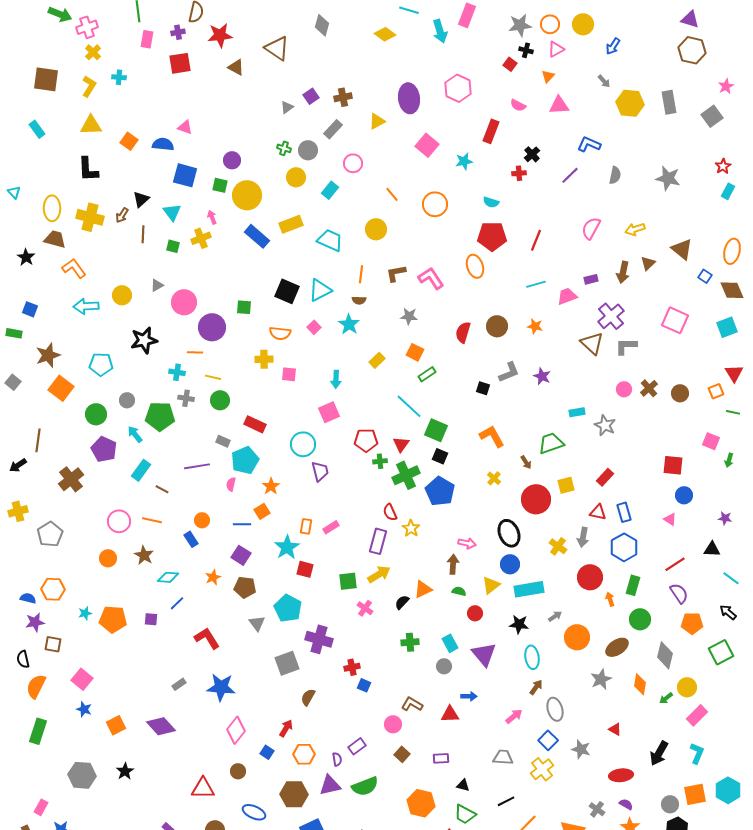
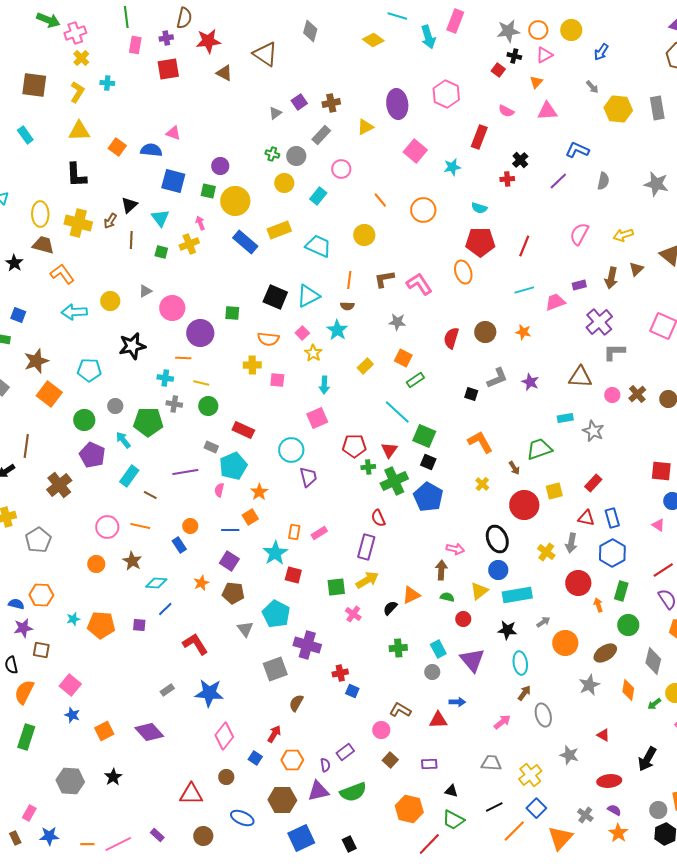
brown triangle: (592, 343) -> (580, 377), moved, turned -40
yellow star: (411, 528) -> (313, 353), moved
blue square: (548, 740) -> (536, 808), moved

